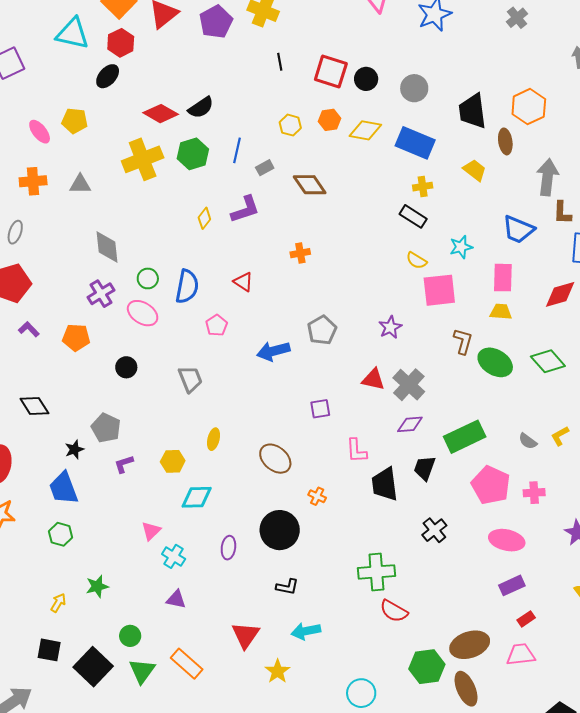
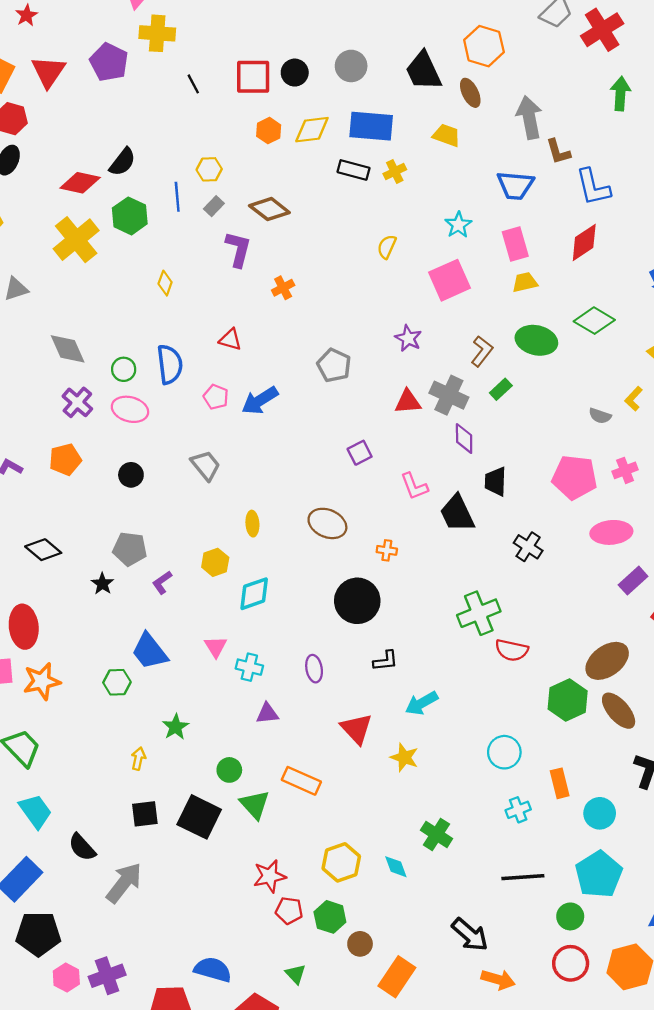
yellow hexagon: (290, 125) -> (209, 169), moved
purple L-shape: (245, 209) -> (238, 249), moved, turned -40
black rectangle: (413, 216) -> (354, 170), moved
yellow semicircle: (417, 260) -> (387, 247), moved, turned 100
brown L-shape: (463, 341) -> (482, 351), moved, turned 40
blue arrow: (273, 351) -> (260, 400), moved
purple diamond: (410, 424) -> (464, 438), turned -68
green rectangle: (465, 437) -> (501, 389), moved, size x0.5
blue trapezoid: (63, 488) -> (150, 651), moved
purple ellipse: (228, 548) -> (314, 669), moved

